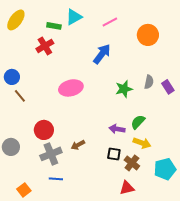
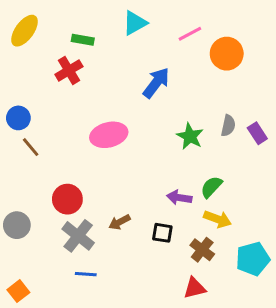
cyan triangle: (74, 17) -> (135, 23), moved
pink line: (110, 22) -> (190, 34), moved
green star: (124, 89) -> (190, 136), turned -30
gray cross: (51, 154) -> (78, 236), turned -30
black square: (114, 154) -> (162, 233), moved
orange square: (24, 190) -> (18, 291), moved

